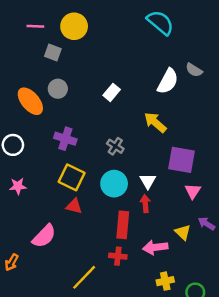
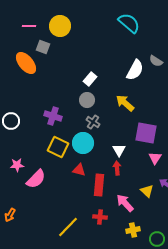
gray circle: (58, 89) -> (87, 100), moved
orange ellipse: (30, 101) -> (26, 63), moved
cyan circle: (114, 184) -> (83, 143), moved
pink star: (18, 186) -> (17, 165), moved
red triangle: (74, 206) -> (79, 170), moved
pink semicircle: (44, 236) -> (36, 179), moved
pink arrow: (155, 247) -> (125, 203), turned 54
red cross: (118, 256) -> (100, 217), moved

